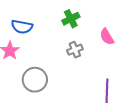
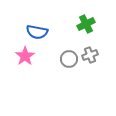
gray circle: (35, 80) -> (69, 59), moved, size x0.7

